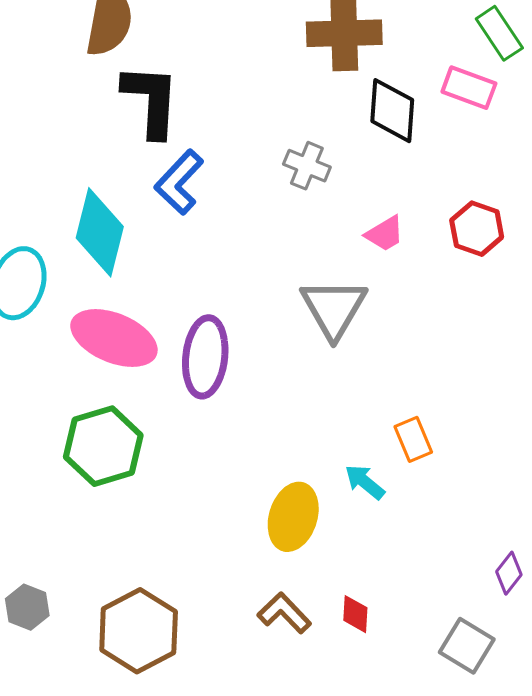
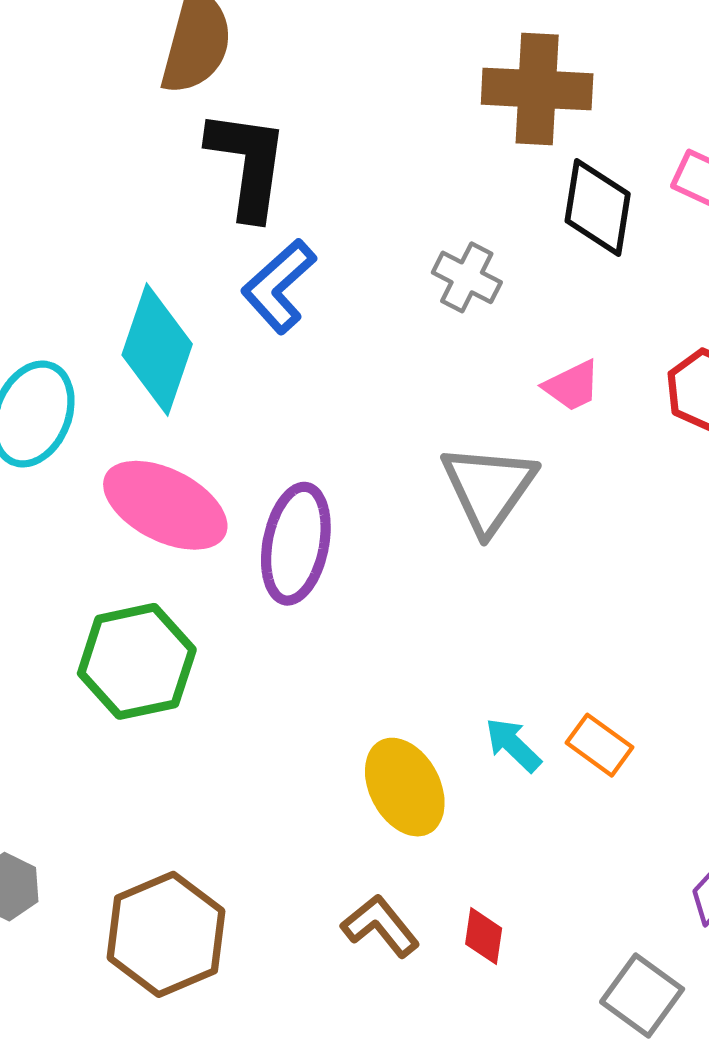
orange rectangle: (413, 439) -> (600, 745), moved, turned -36
yellow ellipse: (293, 517) -> (405, 787), turned -50

